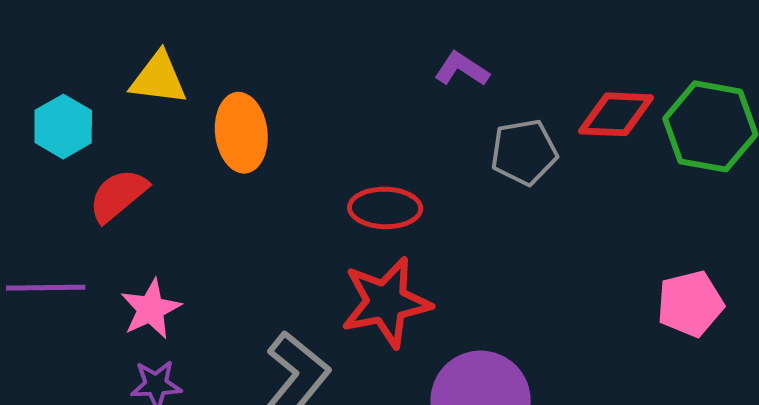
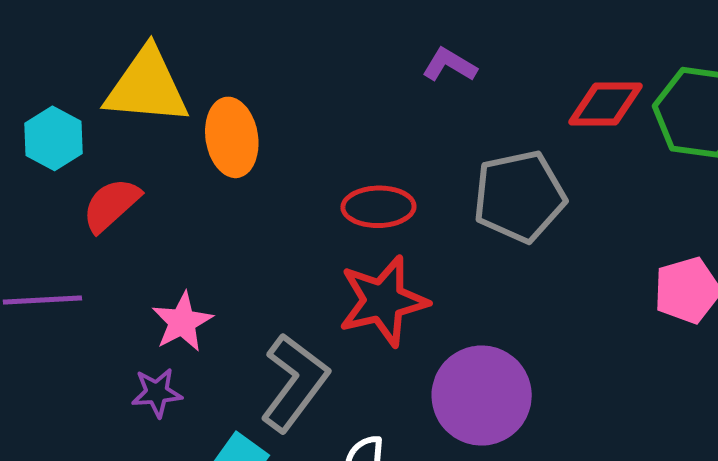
yellow triangle: (158, 78) -> (147, 87), size x1.5
gray pentagon: (524, 152) -> (519, 196), moved, size x1.4
pink star: (151, 309) -> (182, 322), moved

